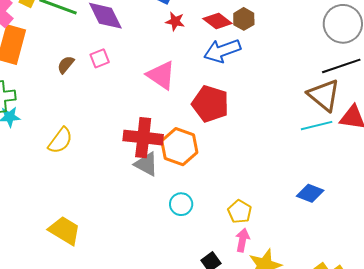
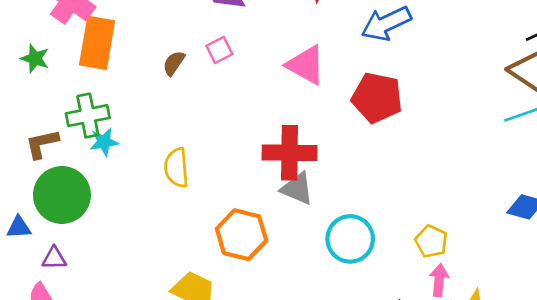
yellow semicircle: (60, 141) -> (176, 168), turned 144
orange hexagon: (179, 147) -> (242, 235), moved
cyan circle: (181, 204) -> (350, 239), size x1.5

